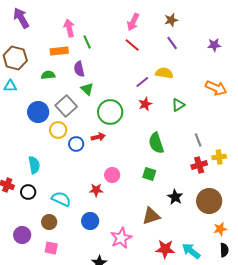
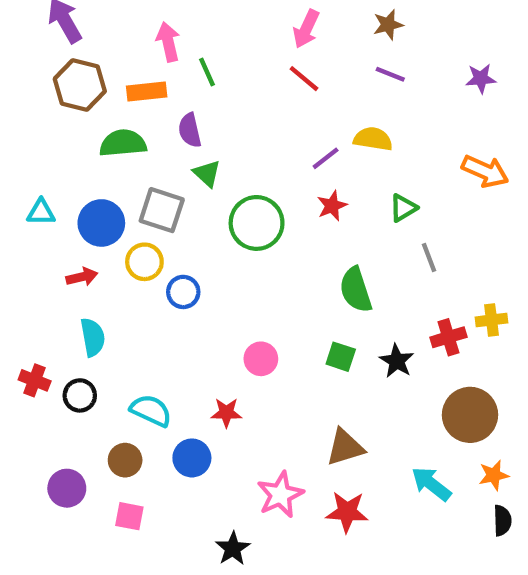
purple line: (172, 43) -> (390, 74), turned -32
brown hexagon: (15, 58) -> (80, 85), moved
green semicircle: (48, 75) -> (123, 143), size x1.5
cyan triangle: (10, 86) -> (41, 212), moved
gray square: (66, 106) -> (162, 210), turned -30
red arrow: (98, 137) -> (82, 277), moved
gray line: (198, 140) -> (429, 257), moved
red star: (96, 190) -> (226, 413), moved
black star: (175, 197) -> (397, 361), moved
blue circle: (90, 221) -> (192, 458), moved
red star: (165, 249) -> (347, 512), moved
cyan arrow: (191, 251) -> (431, 484), moved

